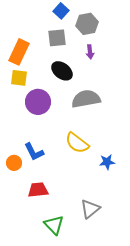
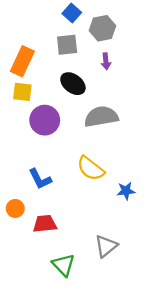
orange circle: (14, 163) -> (15, 208), moved

